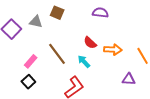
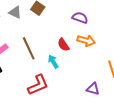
orange arrow: (113, 50) -> (86, 41), moved

